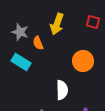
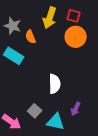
red square: (93, 22) -> (74, 16), moved
orange circle: (83, 61) -> (76, 37), moved

